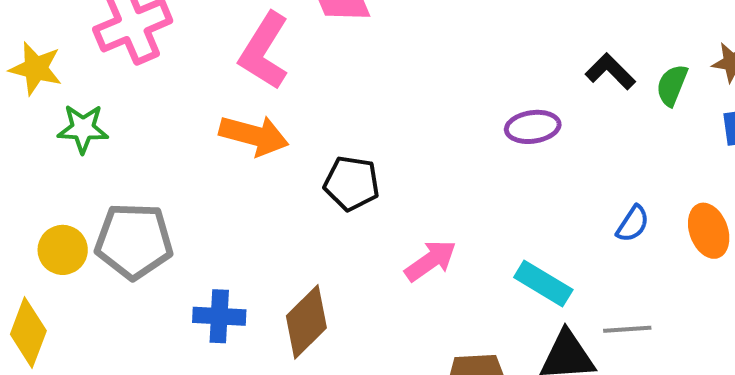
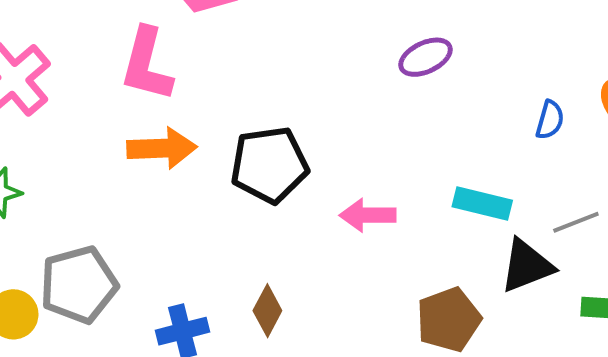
black pentagon: (352, 183) -> (269, 165), size x1.4
pink arrow: (431, 261) -> (368, 215), turned -128
brown diamond: (306, 322) -> (267, 311), size x0.7

